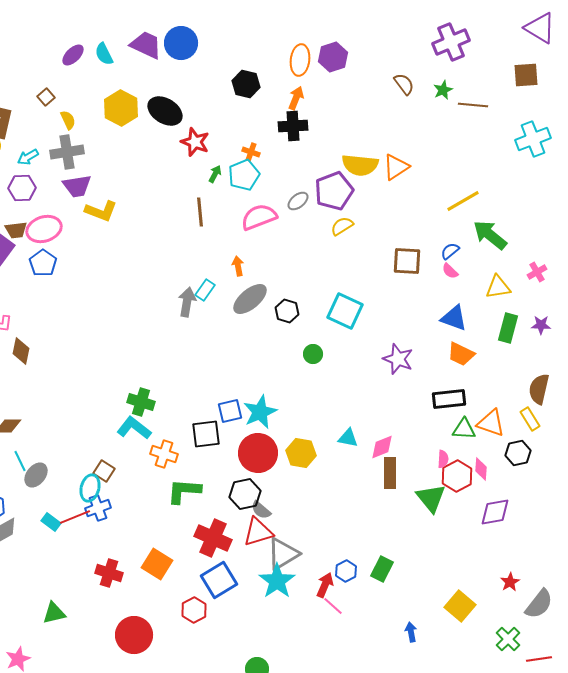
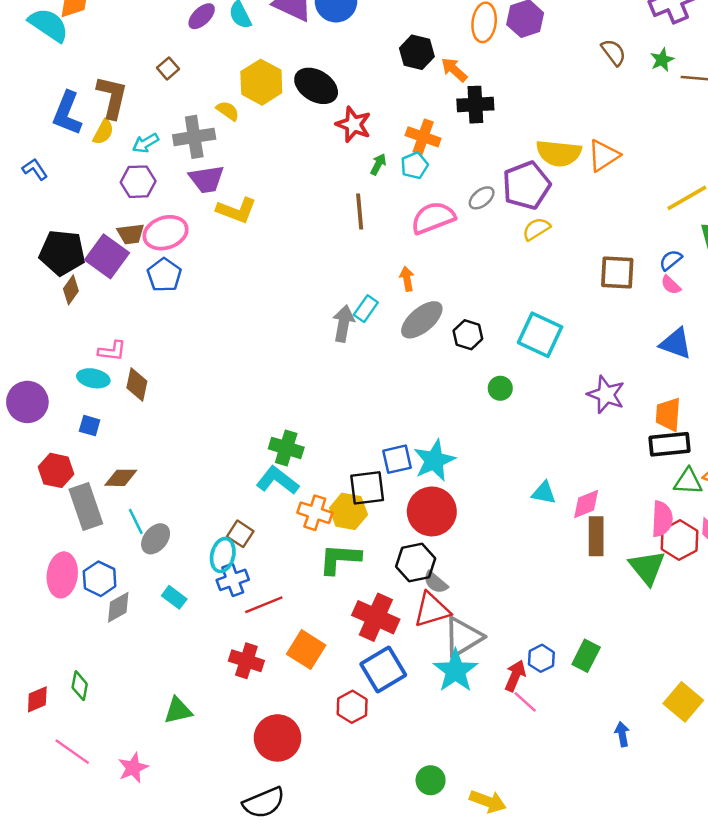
orange arrow: (296, 98) -> (454, 70), moved, turned -70
yellow semicircle: (68, 120) -> (228, 111), moved, turned -30
orange cross: (251, 152) -> (423, 137), size x1.5
cyan pentagon: (244, 175) -> (414, 166), size x0.7
orange trapezoid: (461, 354) -> (668, 414), moved, turned 68
yellow hexagon: (301, 453) -> (348, 511), moved
pink semicircle: (443, 459) -> (662, 519), size x1.6
red line: (75, 517) -> (264, 605), moved

